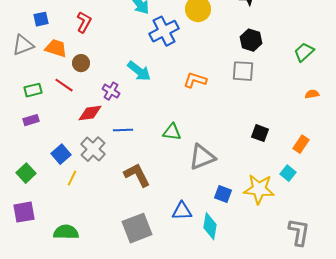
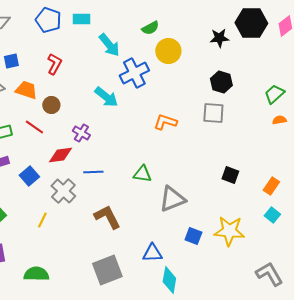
cyan arrow: (139, 71) -> (106, 97), moved
orange semicircle: (312, 94) -> (279, 120), moved
blue square: (61, 154) -> (29, 176), moved
cyan square: (288, 173) -> (272, 215), moved
cyan diamond: (210, 226) -> (169, 280), moved
gray L-shape: (299, 232) -> (269, 274), turned -40

